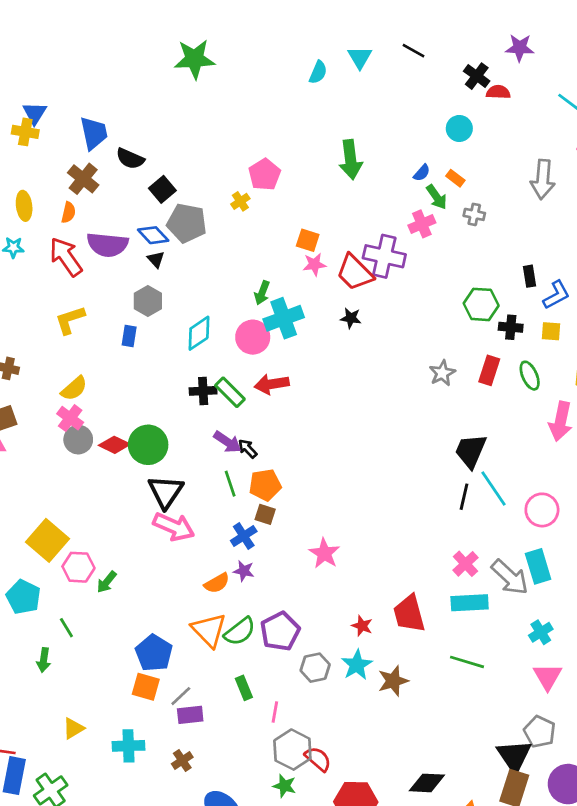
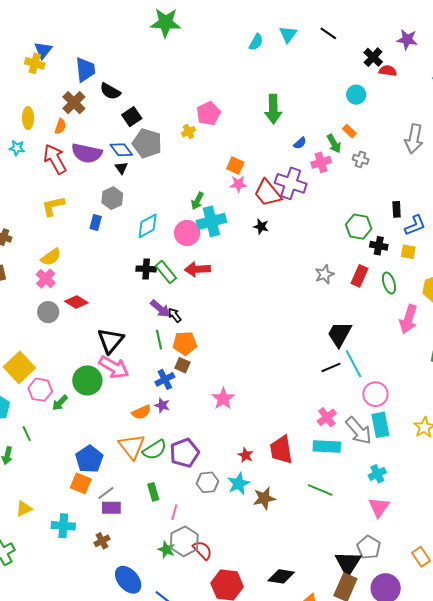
blue semicircle: (422, 173) -> (300, 143), moved
gray circle: (78, 440) -> (48, 312), moved
green circle: (148, 445) -> (87, 380), moved
black line: (464, 497) -> (331, 367), turned 48
pink circle: (542, 510) -> (375, 394), moved
green star: (284, 786) -> (166, 550), moved

